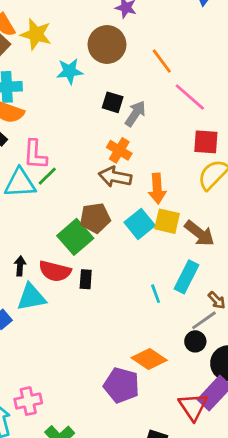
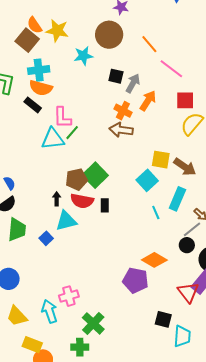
orange arrow: (157, 189) -> (148, 101), moved, turned -140
brown pentagon: (95, 218) -> (77, 179), moved
cyan square: (140, 224) -> (147, 180), moved

